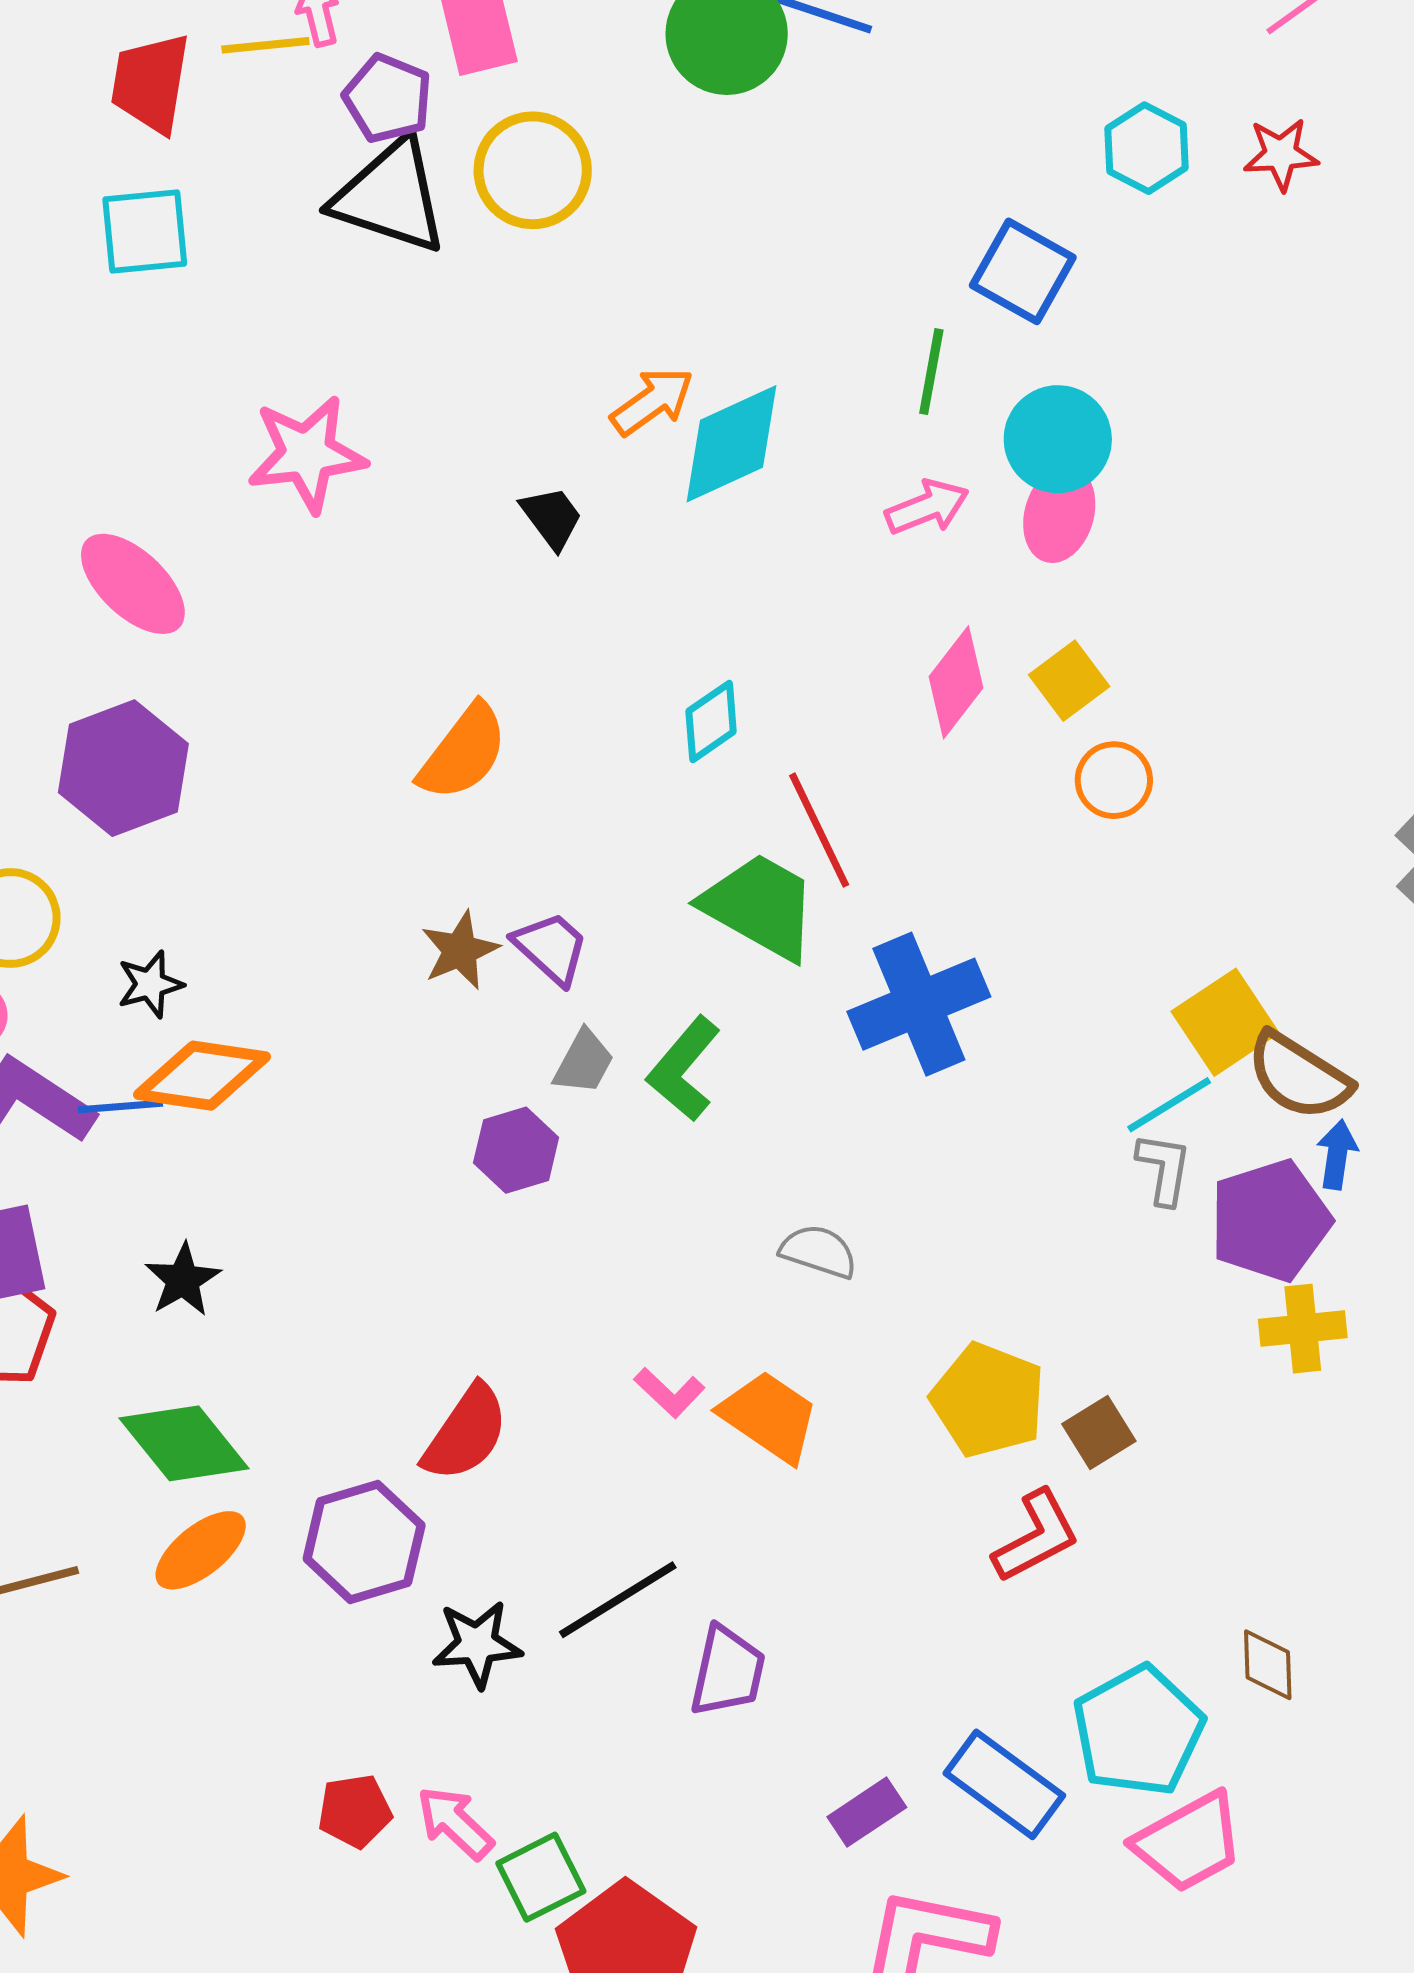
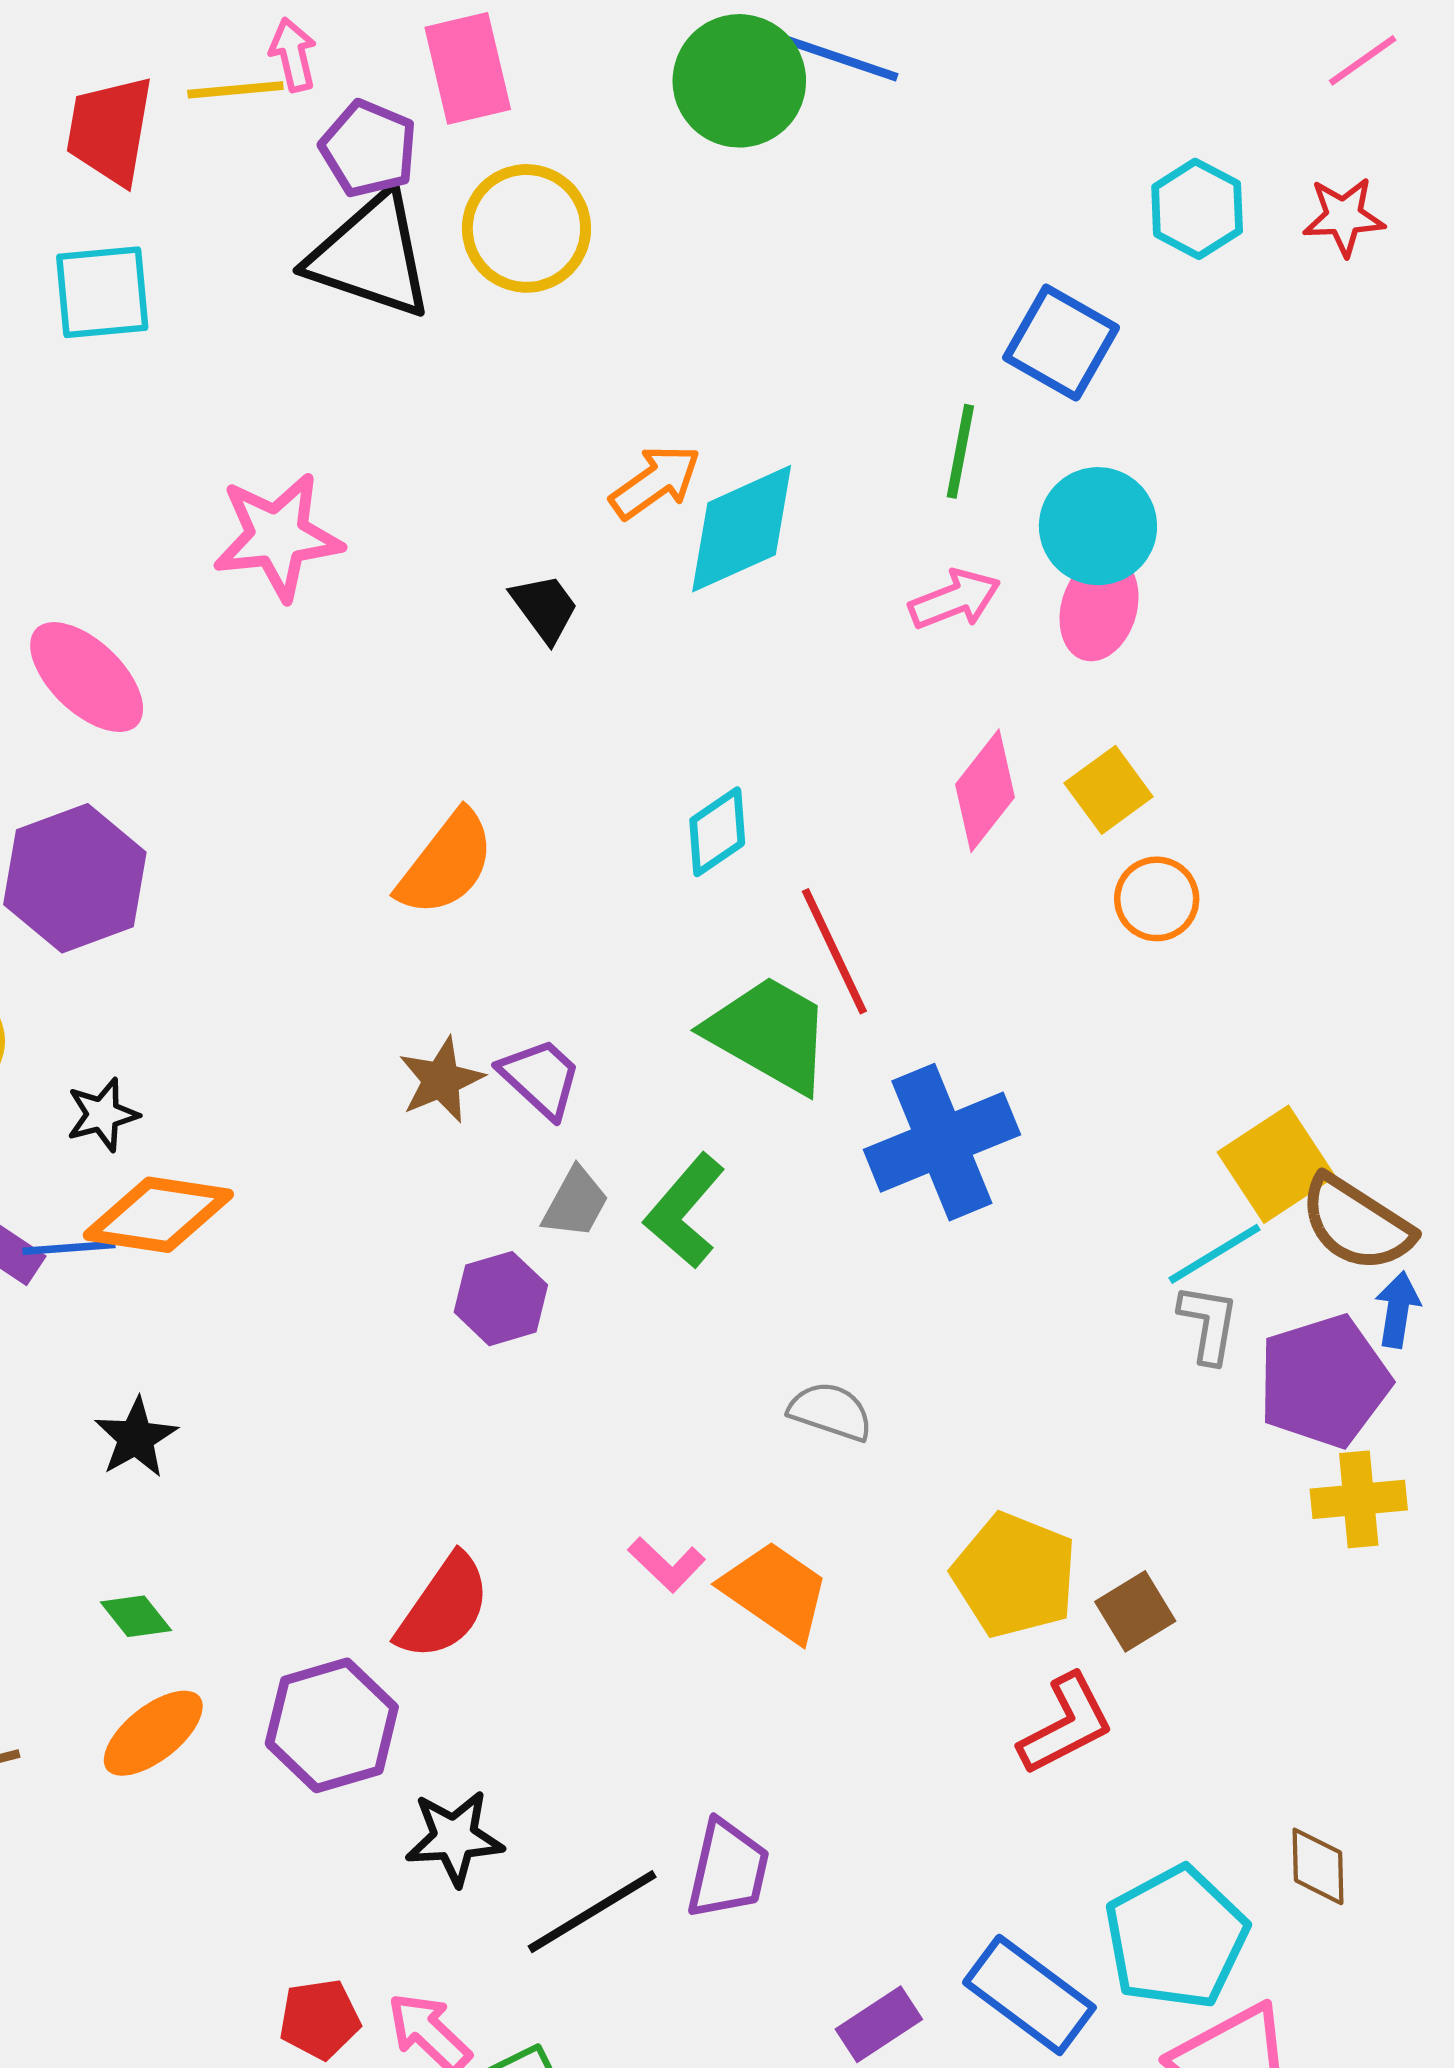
green diamond: (184, 1443) -> (136, 1616), size x0.5
black line: (618, 1600) -> (592, 1912), moved

